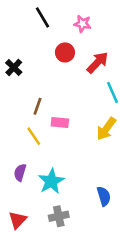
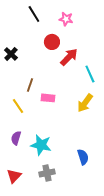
red arrow: (97, 62) -> (69, 57), moved
yellow line: (34, 136) -> (18, 106), moved
cyan star: (51, 181) -> (41, 145), turned -30

